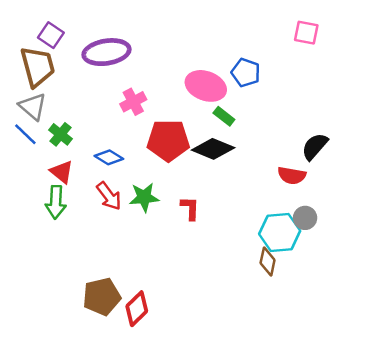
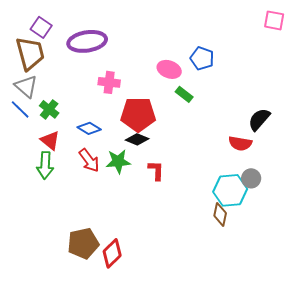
pink square: (306, 33) -> (274, 20), moved
pink ellipse: (206, 86) -> (169, 69), size x0.7
pink cross: (133, 102) -> (109, 82), turned 35
black diamond: (213, 149) -> (137, 139), moved, size x0.7

